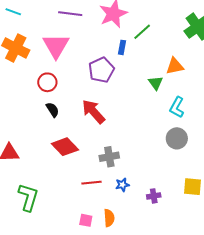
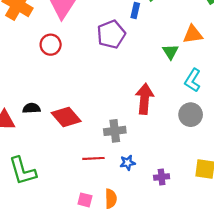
black semicircle: (52, 110) -> (31, 108), moved, turned -63
red arrow: (93, 112) -> (144, 99), moved, turned 44
green L-shape: (28, 197) -> (23, 171), turned 144

